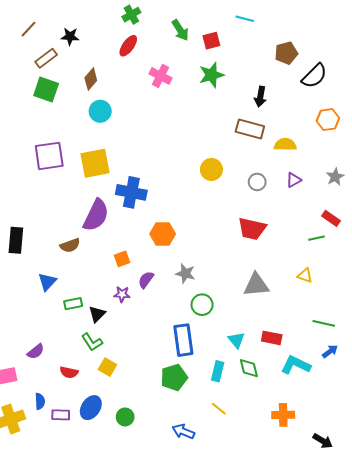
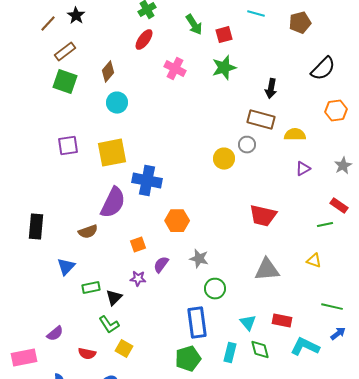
black star: (70, 36) -> (76, 16), moved, turned 30
brown pentagon: (286, 53) -> (300, 23), moved
purple square: (49, 156) -> (68, 146), size x0.7
gray circle: (257, 182) -> (247, 145), moved

